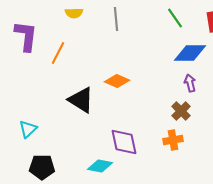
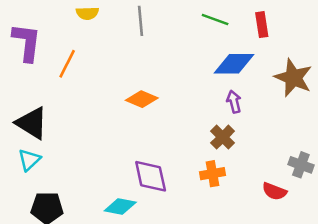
green line: (175, 18) -> (215, 20), turned -35
black triangle: (81, 100) -> (32, 123), moved

